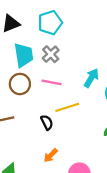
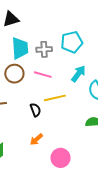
cyan pentagon: (50, 23) -> (72, 42), moved
gray cross: (51, 54) -> (44, 49), turned 35

